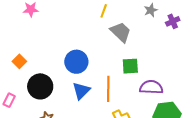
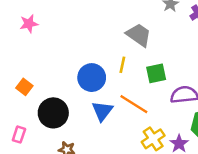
yellow line: (104, 11) -> (122, 65), moved
orange line: (108, 89) -> (134, 104), turned -50

